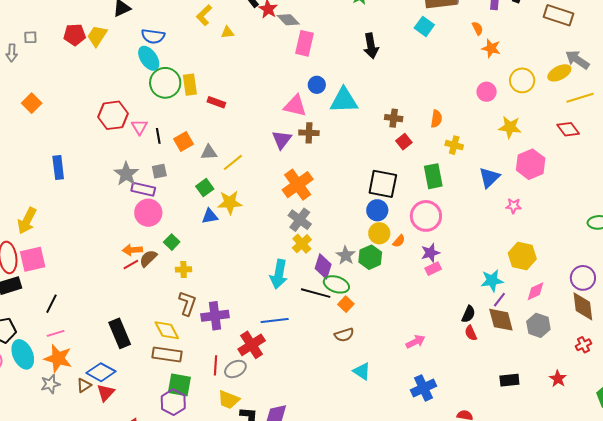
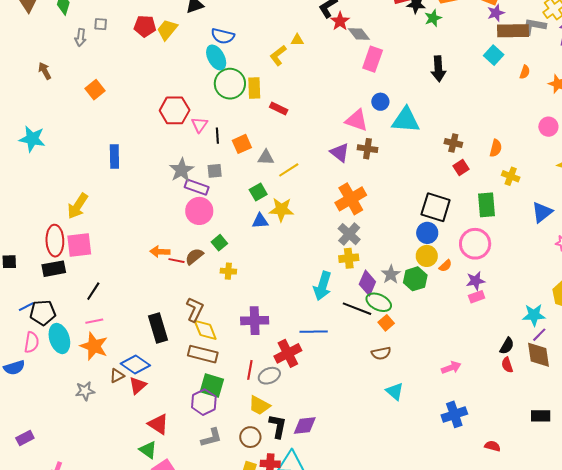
yellow L-shape: (204, 15) -> (278, 55), moved
orange semicircle: (477, 28) -> (525, 72), moved, turned 40
purple triangle: (282, 140) -> (340, 153), turned -35
yellow cross: (302, 244) -> (349, 258), turned 30
orange arrow: (132, 250) -> (160, 252), moved
red line: (131, 264) -> (177, 261), turned 35
brown L-shape: (187, 303) -> (195, 309), moved
gray star: (50, 384) -> (85, 391), moved

